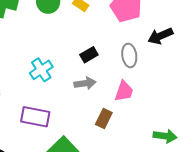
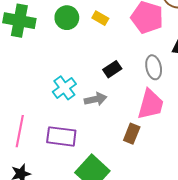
gray arrow: (85, 83) -> (96, 99), moved
pink trapezoid: (124, 91) -> (151, 104), size x1.4

